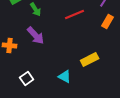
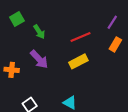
yellow rectangle: (90, 60) -> (78, 61), moved

